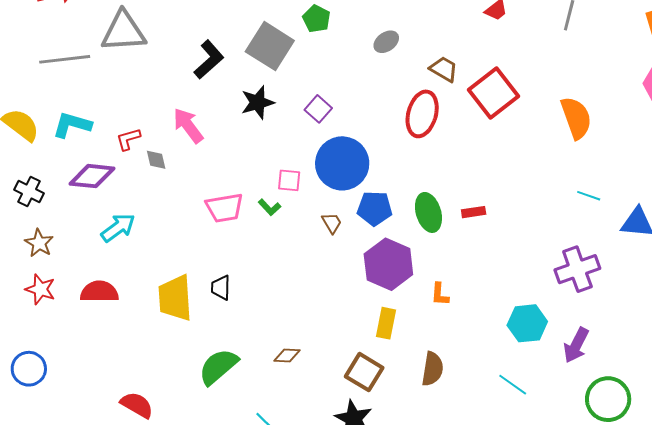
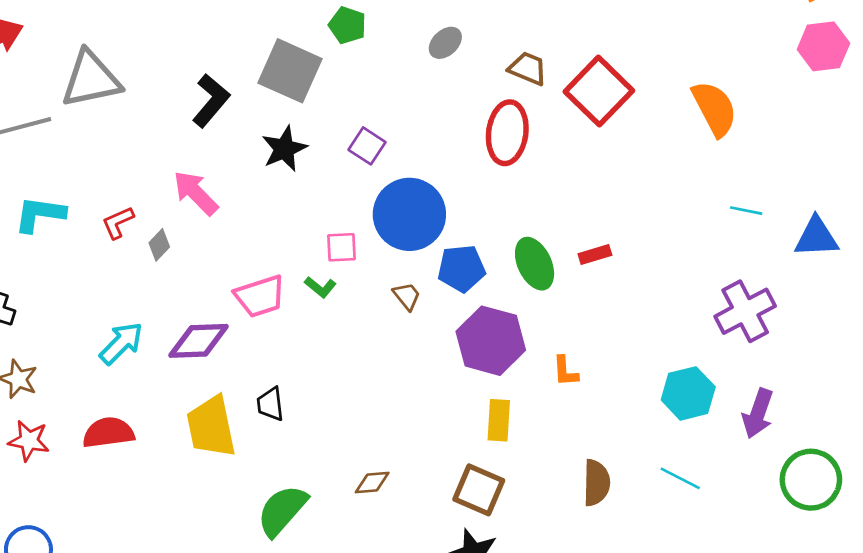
gray diamond: (156, 160) -> (159, 245), turned 65
purple diamond: (92, 176) -> (199, 341), moved
brown semicircle: (432, 369) -> (596, 483), moved

